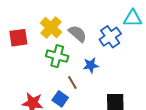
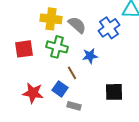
yellow cross: (51, 28) -> (51, 19), turned -35
red square: (18, 38) -> (24, 49), moved

